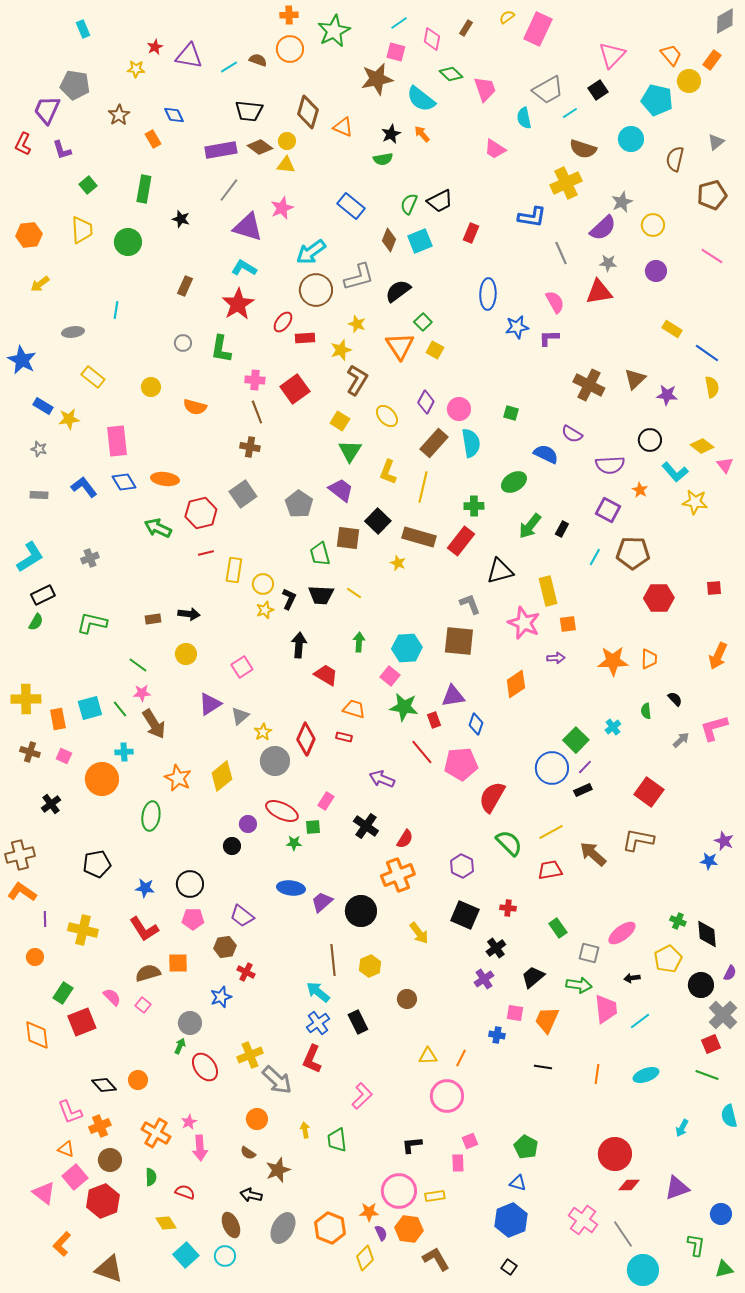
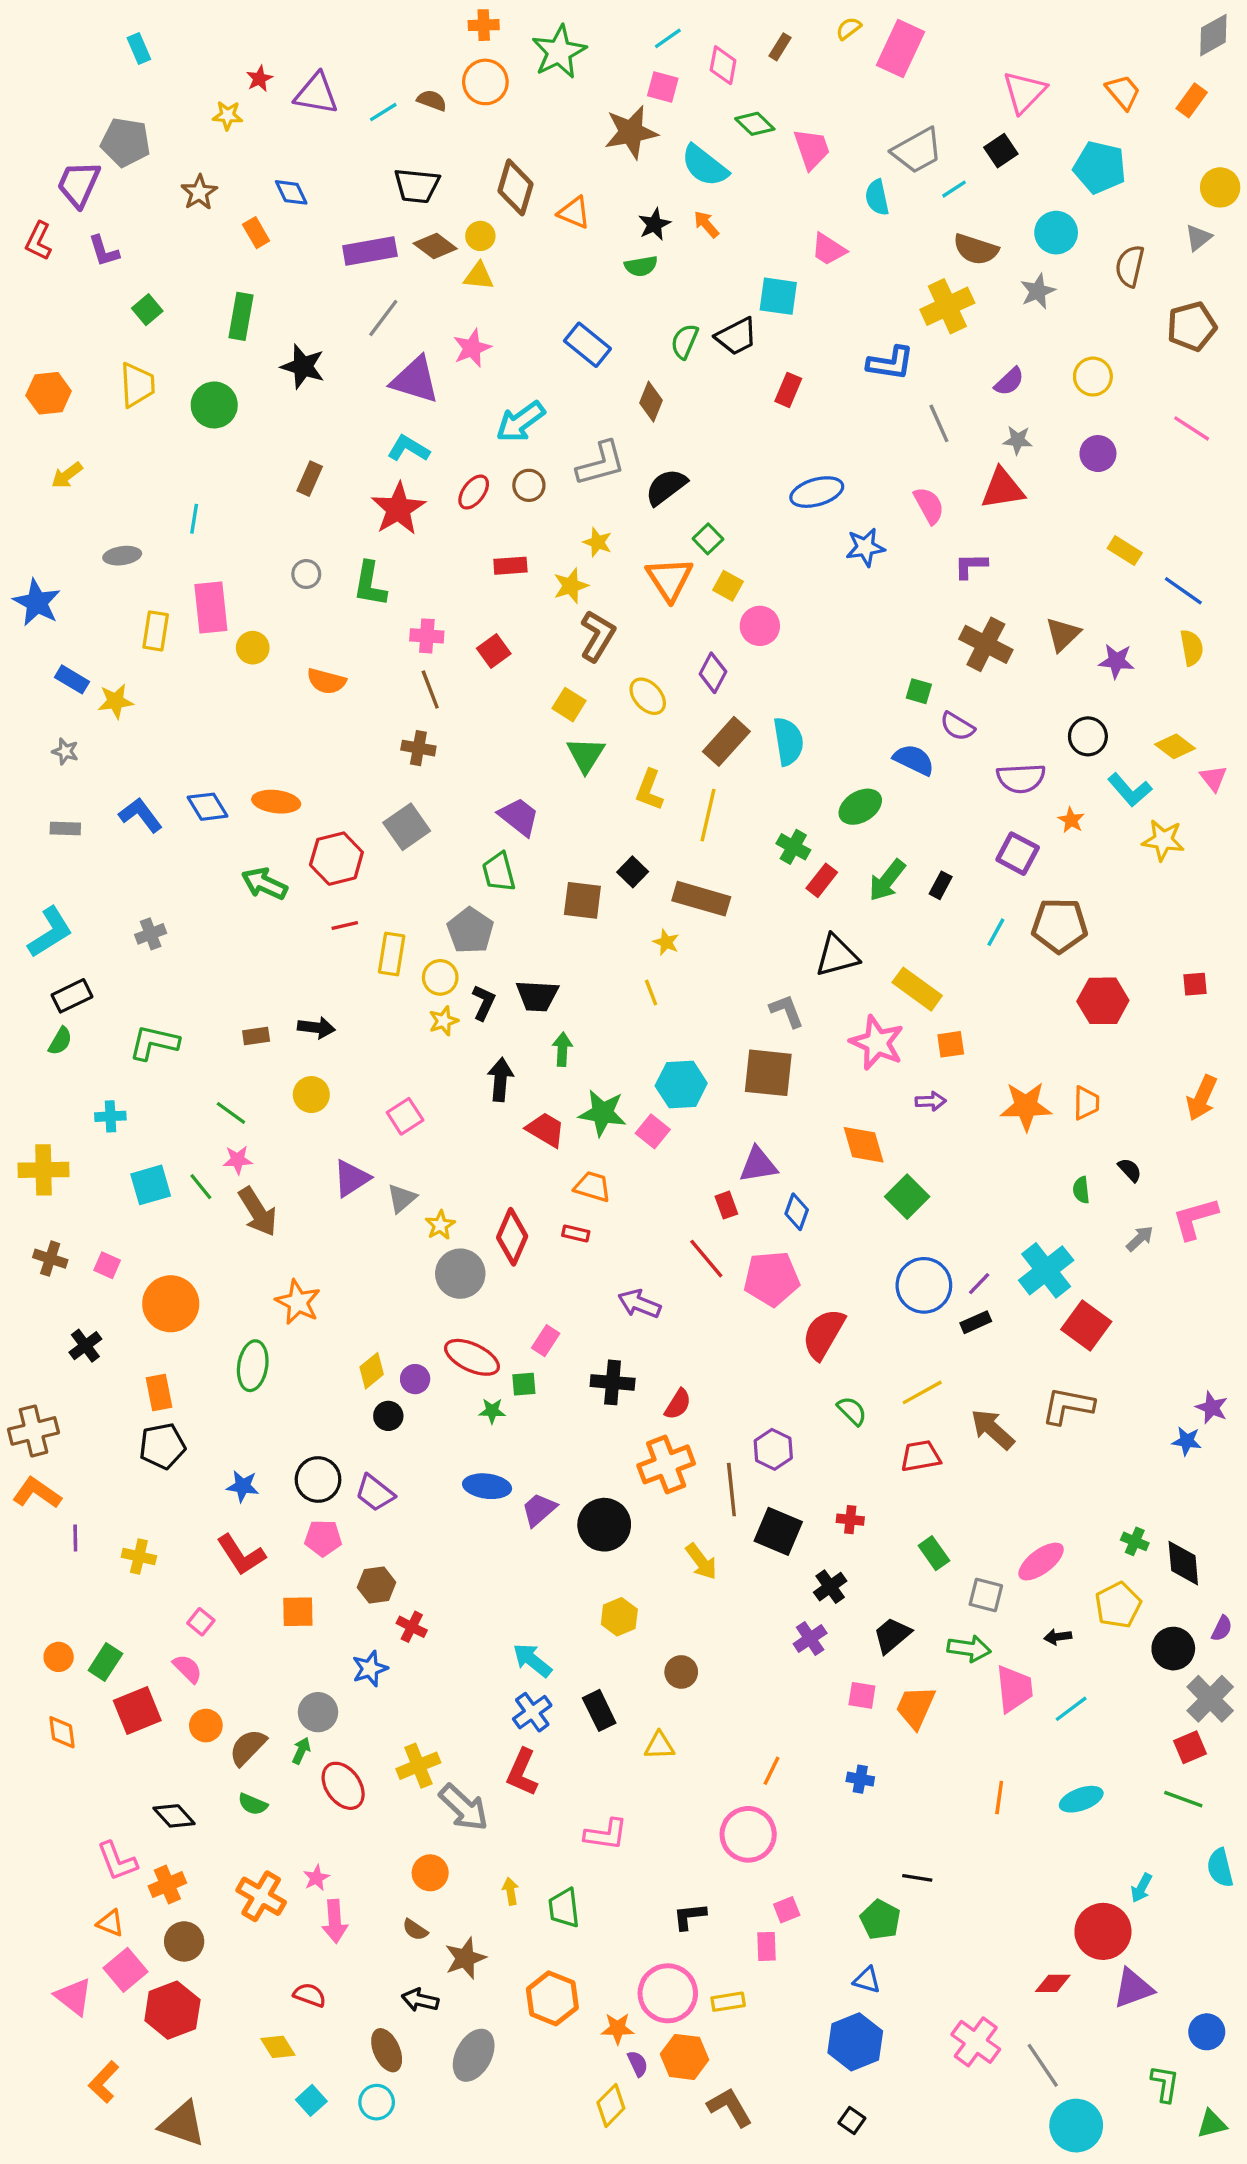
yellow circle: (689, 81) -> (1220, 187), moved
gray star: (622, 202) -> (1038, 291), moved
black star: (181, 219) -> (303, 366), size x1.5
purple semicircle: (603, 228) -> (1009, 382), size x0.7
cyan square: (420, 241) -> (778, 296), moved, turned 30
brown circle: (316, 290) -> (529, 485), size x0.6
blue ellipse: (488, 294) -> (817, 492), turned 72
red ellipse: (283, 322) -> (474, 492), moved
purple L-shape: (549, 338) -> (971, 566), moved
yellow rectangle: (93, 377) -> (156, 631), turned 60
red square: (295, 389) -> (494, 651), size x0.7
pink circle: (459, 409) -> (760, 626), moved
green square: (511, 413) -> (919, 691), moved
pink rectangle: (117, 441) -> (211, 608), moved
purple trapezoid: (341, 490) -> (519, 817), moved
gray pentagon: (299, 504) -> (470, 931), moved
green cross: (474, 506) -> (793, 847), turned 30
black square: (378, 521) -> (633, 872), size x0.7
red rectangle: (461, 541) -> (822, 880), moved, size x0.7
green trapezoid: (320, 554) -> (499, 872), moved
yellow rectangle: (548, 591) -> (917, 989), turned -40
yellow line: (354, 593) -> (651, 992), moved, turned 35
green arrow: (359, 642) -> (562, 1049), moved
orange diamond: (516, 684) -> (864, 1145), turned -72
green star: (404, 707) -> (603, 1113), moved
orange rectangle: (58, 719) -> (159, 1392), moved
cyan cross: (613, 727) -> (1046, 1270), moved, size x2.0
green square: (576, 740) -> (907, 1197), moved
cyan cross: (124, 752) -> (110, 1116), moved
yellow diamond: (222, 776) -> (372, 1371), moved, size x0.7
black cross: (366, 826) -> (613, 1382), turned -30
green semicircle: (509, 843) -> (852, 1411), size x0.7
purple trapezoid: (242, 916) -> (375, 1493), moved
yellow cross: (83, 930) -> (139, 1556), size x0.7
orange circle: (35, 957) -> (59, 1657), moved
brown line: (333, 960) -> (731, 1490), moved
brown semicircle: (148, 973) -> (248, 1747), moved, turned -30
pink square: (143, 1005) -> (201, 1622), moved
orange diamond: (37, 1035) -> (62, 1732), size x0.7
blue cross: (497, 1035) -> (860, 1779), moved
yellow triangle: (428, 1056) -> (659, 1746), moved
black line: (543, 1067) -> (917, 1878), moved
orange circle: (138, 1080) -> (206, 1726), moved
pink L-shape: (362, 1096) -> (606, 1834), turned 52
red circle: (615, 1154) -> (1103, 1931), moved
green semicircle: (151, 1177) -> (253, 1804), moved, turned 114
orange hexagon: (330, 1228) -> (552, 1998), moved
cyan square: (186, 1255) -> (311, 2100), size x0.7

